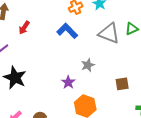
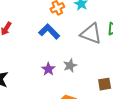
purple star: (68, 82) -> (48, 69), moved

